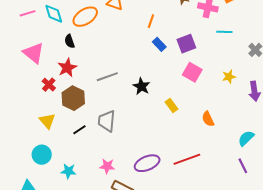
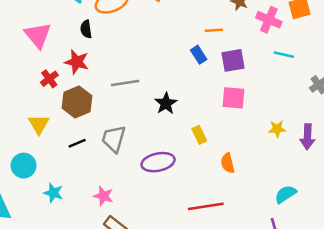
orange line: (151, 21) -> (214, 30), moved, turned 56
red star: (67, 68) -> (77, 62), turned 30
pink square: (192, 72) -> (233, 98), turned -36
yellow star: (229, 77) -> (277, 129), moved
orange semicircle: (208, 119) -> (228, 163), moved
purple ellipse: (147, 163) -> (158, 162), moved

